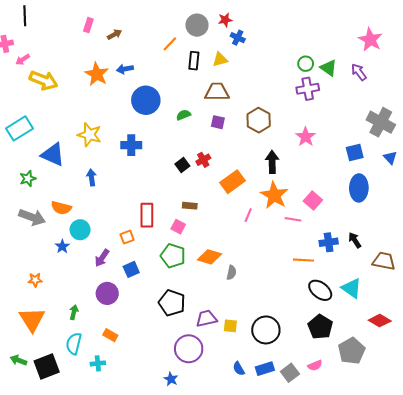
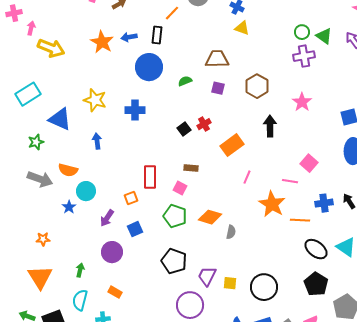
pink arrow: (23, 60) -> (31, 28), turned 136
yellow triangle: (220, 60) -> (242, 28), moved, turned 35
black rectangle: (194, 61) -> (157, 35), moved
orange star: (274, 195) -> (272, 204), moved
purple trapezoid: (206, 318) -> (207, 276), turned -50

